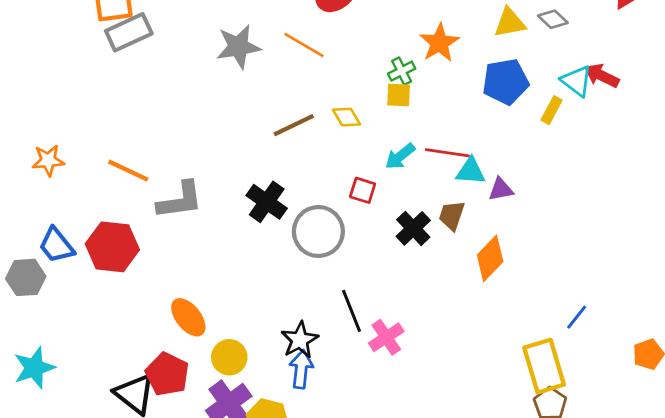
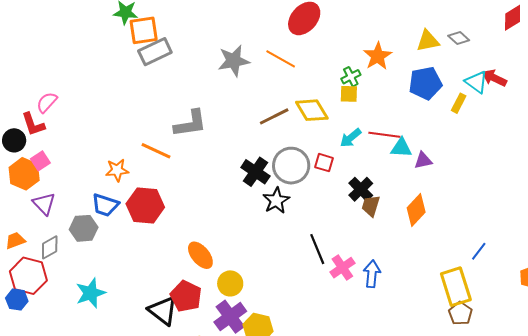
yellow diamond: (347, 117) -> (312, 110), size x1.6
orange star: (48, 160) -> (117, 170), moved
gray L-shape: (180, 200) -> (190, 124), moved
brown trapezoid: (452, 215) -> (371, 206), moved
gray circle: (318, 232) -> (291, 166), moved
blue trapezoid: (56, 245) -> (105, 205), turned -32
black star: (300, 340) -> (276, 201), moved
blue arrow: (301, 369) -> (372, 274), moved

